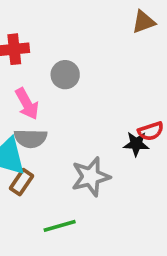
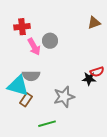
brown triangle: (143, 22) -> (94, 23), moved
pink arrow: (27, 104) -> (34, 47), moved

